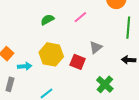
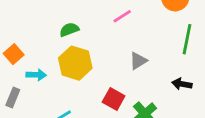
green semicircle: (47, 20) -> (69, 30), moved
red square: (78, 62) -> (114, 99), moved

